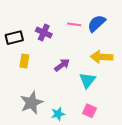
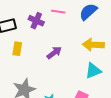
pink line: (74, 24) -> (58, 12), moved
cyan triangle: (87, 80) -> (93, 71), moved, turned 30

